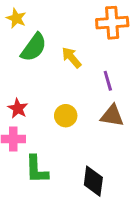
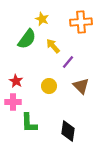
yellow star: (16, 18) -> (42, 19), moved
purple line: (108, 81) -> (68, 62), moved, turned 56
brown triangle: (112, 116) -> (81, 86), turned 36

